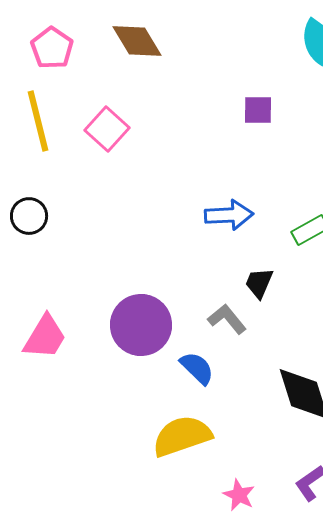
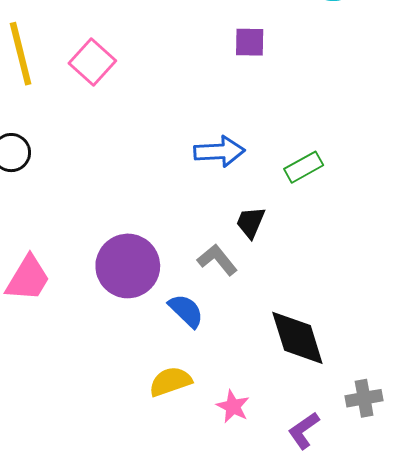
yellow semicircle: (182, 436) -> (170, 382), size x0.7
pink star: (239, 495) -> (233, 407), moved

